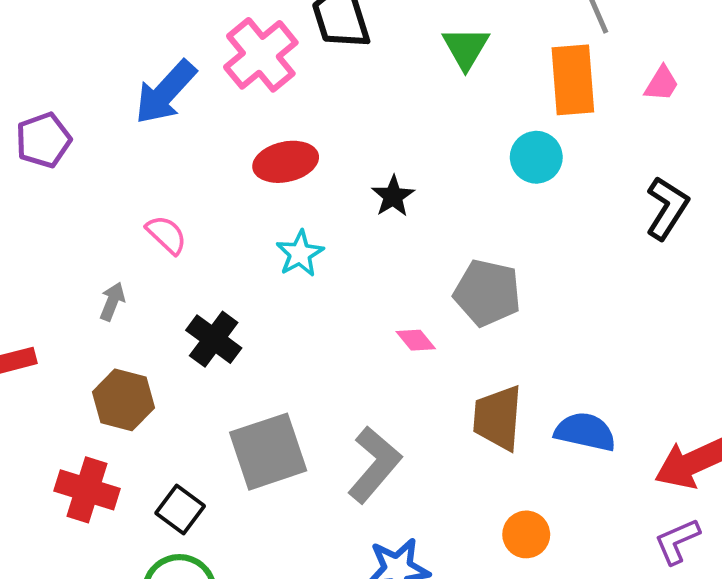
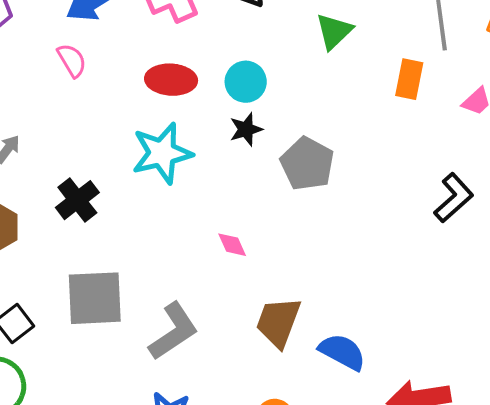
orange rectangle: (573, 80) -> (409, 79), size x0.7
cyan circle: (536, 157) -> (246, 82), moved
pink semicircle: (166, 235) -> (72, 60), moved
cyan star: (300, 254) -> (162, 153), size x1.6
gray pentagon: (487, 293) -> (307, 164), moved

